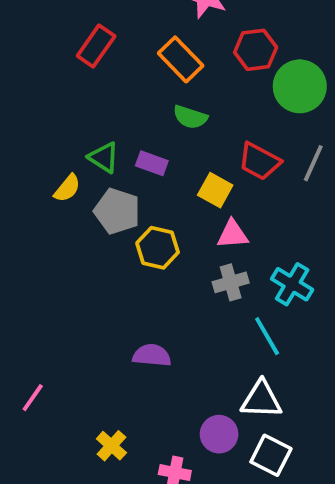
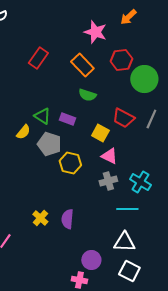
pink triangle: (233, 234) -> (109, 156), turned 30
cyan line: (267, 336) -> (127, 209), turned -60
purple semicircle: (152, 355) -> (67, 219), turned -90
purple circle: (219, 434) -> (91, 260), moved
yellow cross: (111, 446) -> (40, 218), moved

